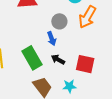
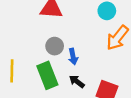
gray circle: (59, 21) -> (55, 46), moved

